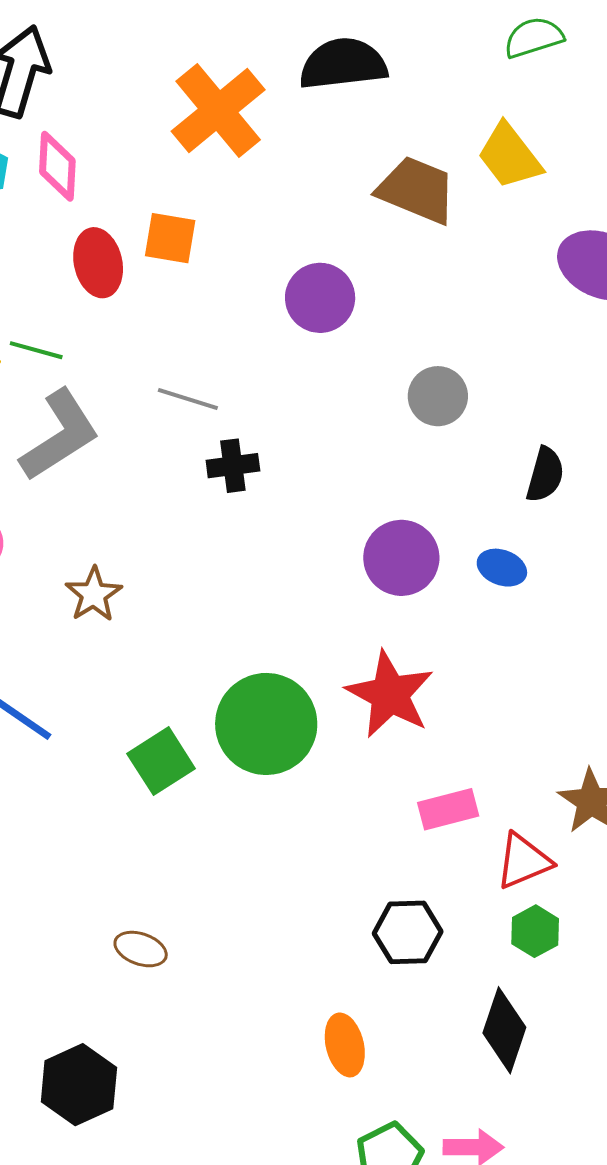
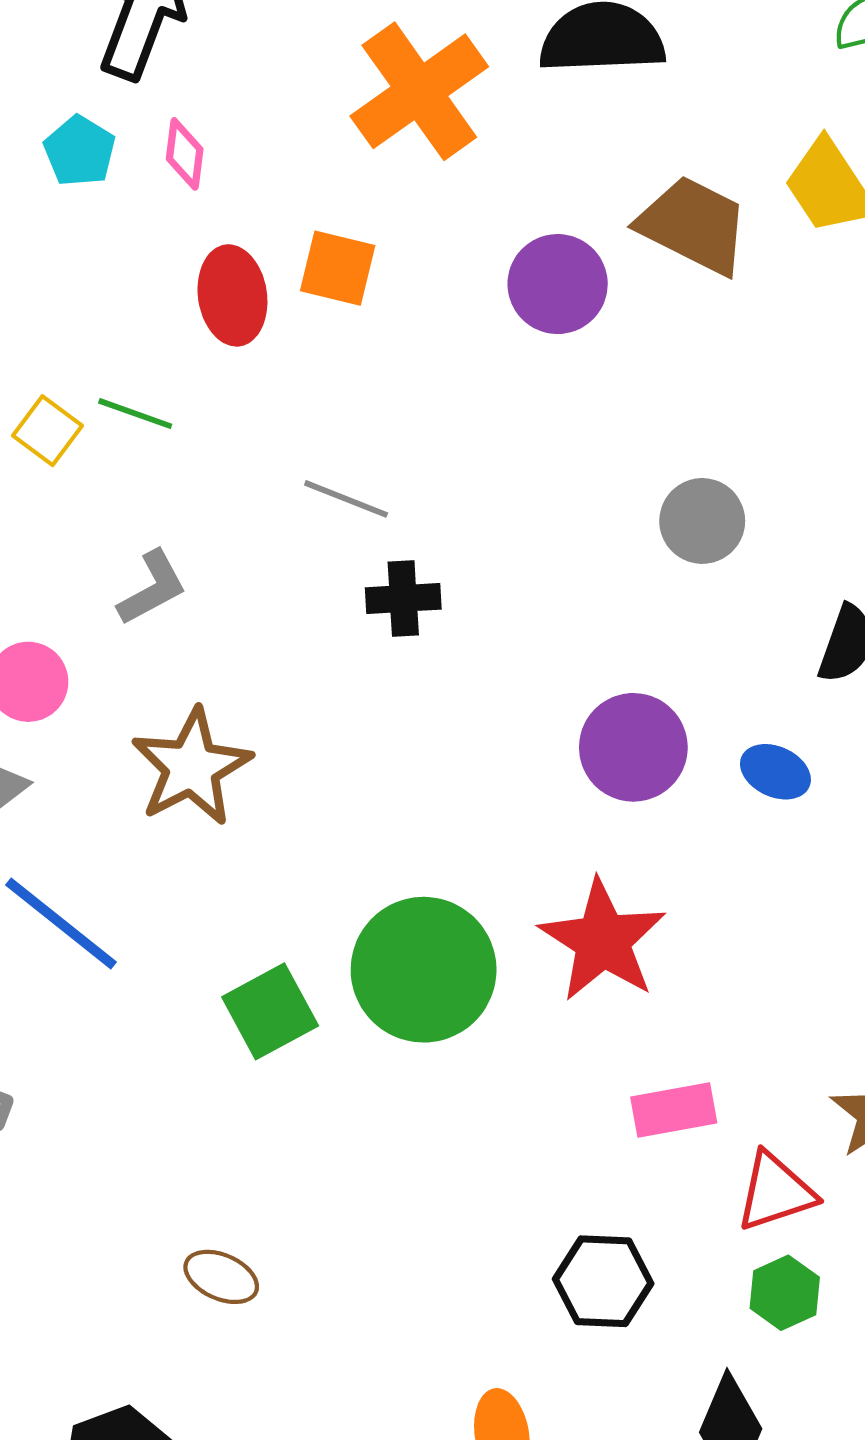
pink diamond: (57, 166) -> (185, 154), size x0.7
purple circle: (320, 298) -> (558, 284), moved
gray L-shape: (60, 435) -> (152, 588), moved, size x0.6
brown star: (94, 594) -> (191, 767), size x1.5

